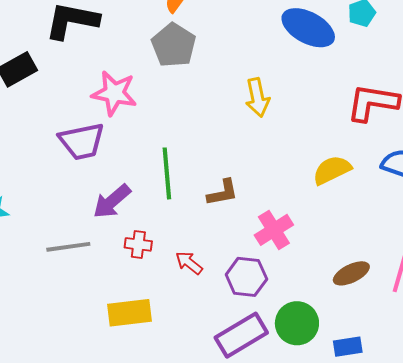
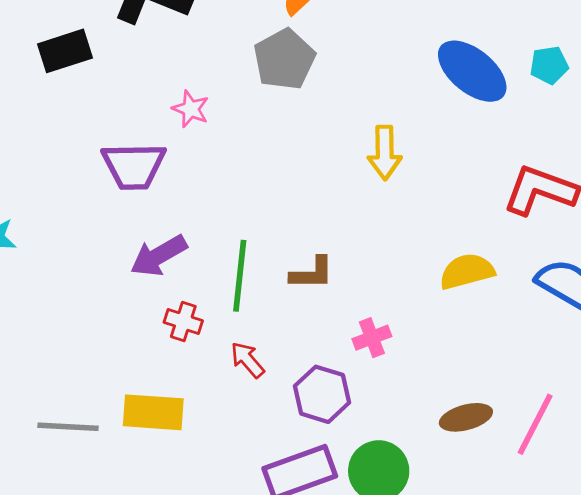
pink star: (114, 93) -> (191, 109), size x0.6
green line: (167, 173) -> (240, 276), moved
pink cross: (274, 230) -> (372, 338), size x0.7
gray line: (68, 247) -> (68, 427), moved

